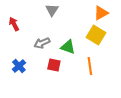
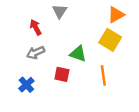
red arrow: (14, 24) -> (36, 27), moved
gray arrow: (42, 43) -> (36, 53), moved
blue cross: (19, 66) -> (26, 85), moved

